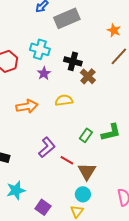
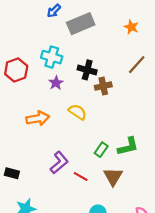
orange star: (114, 30) -> (131, 27), moved
brown cross: (88, 76) -> (103, 86), turned 35
yellow semicircle: (64, 100) -> (77, 112), turned 42
brown triangle: (87, 171) -> (113, 177), moved

